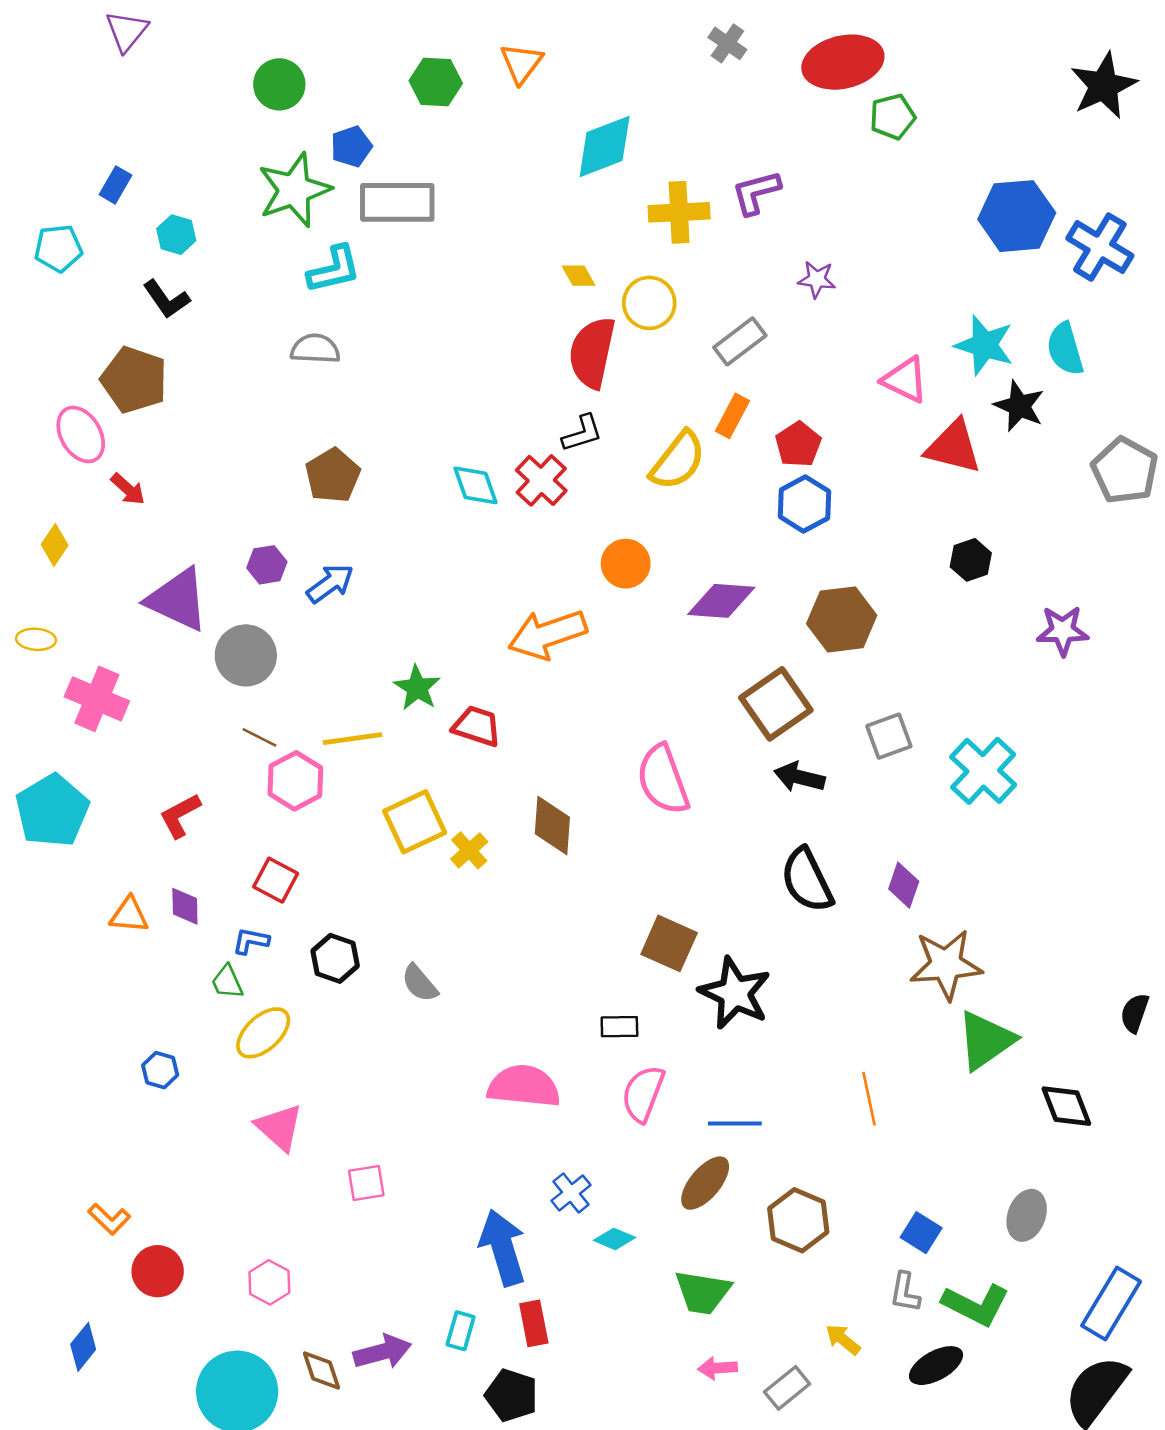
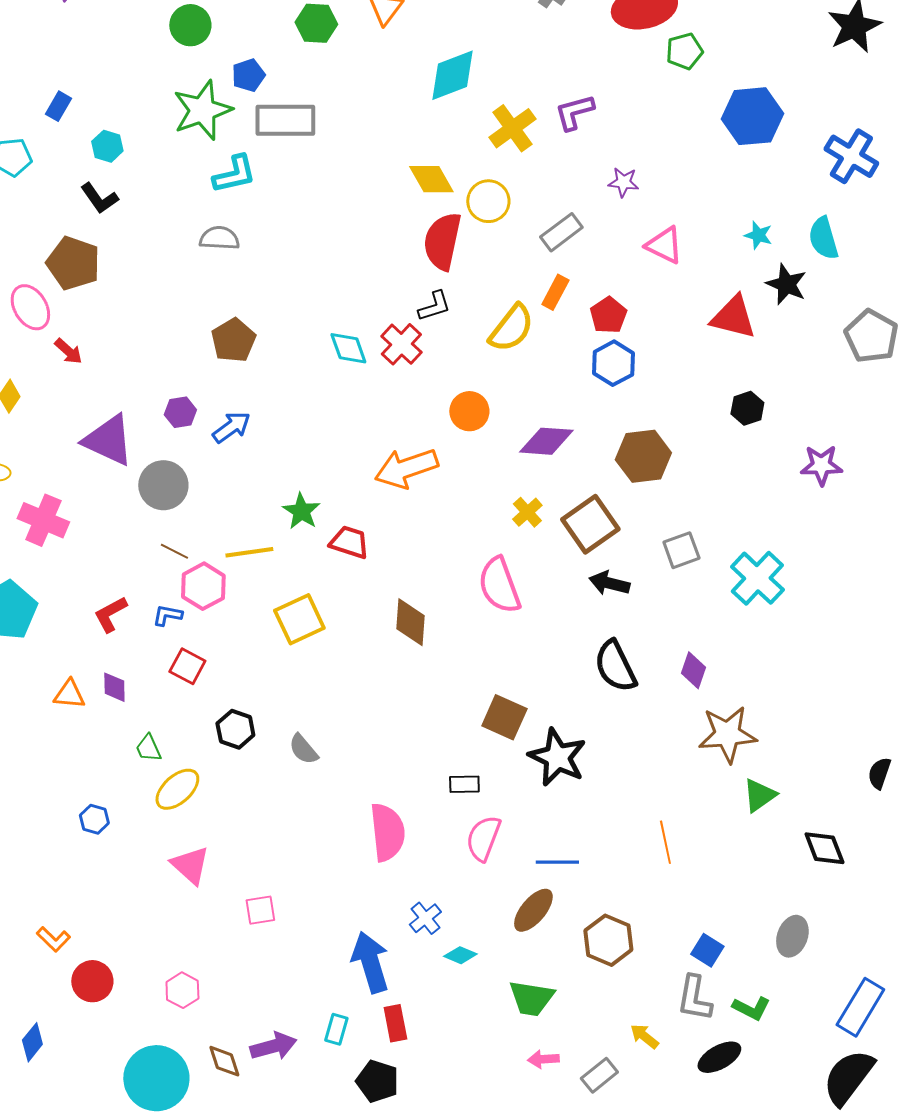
yellow cross: (679, 212) -> (512, 128), turned -33
blue hexagon: (1017, 216) -> (752, 116), moved
yellow diamond: (578, 276) -> (431, 179), size x1.6
cyan star: (984, 345) -> (758, 235), size x0.6
pink triangle: (905, 380) -> (664, 245), moved
yellow cross: (469, 850) -> (527, 512), moved
blue L-shape: (251, 941) -> (167, 615), moved
green triangle: (986, 1040) -> (759, 795), size x0.7
pink semicircle: (524, 1086) -> (387, 832), turned 78
gray L-shape: (905, 1292) -> (694, 998), size x1.4
green L-shape: (976, 1305) -> (751, 1008), size x0.7

